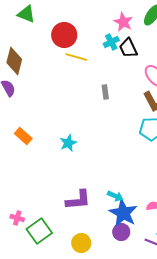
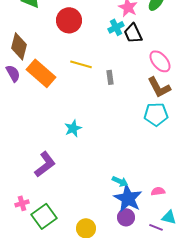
yellow line: (76, 57) -> (81, 64), moved
orange rectangle: (23, 136) -> (41, 73), moved, size x1.6
purple L-shape: (78, 200) -> (45, 164), moved, turned -32
pink cross: (17, 218) -> (22, 203), turned -32

